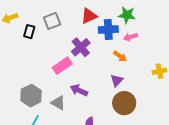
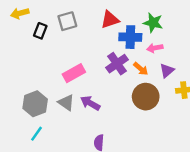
purple cross: (81, 47) -> (117, 64), moved
purple triangle: (117, 80) -> (167, 71), moved
gray triangle: (58, 103) -> (66, 102), moved
brown circle: (124, 103) -> (146, 97), moved

